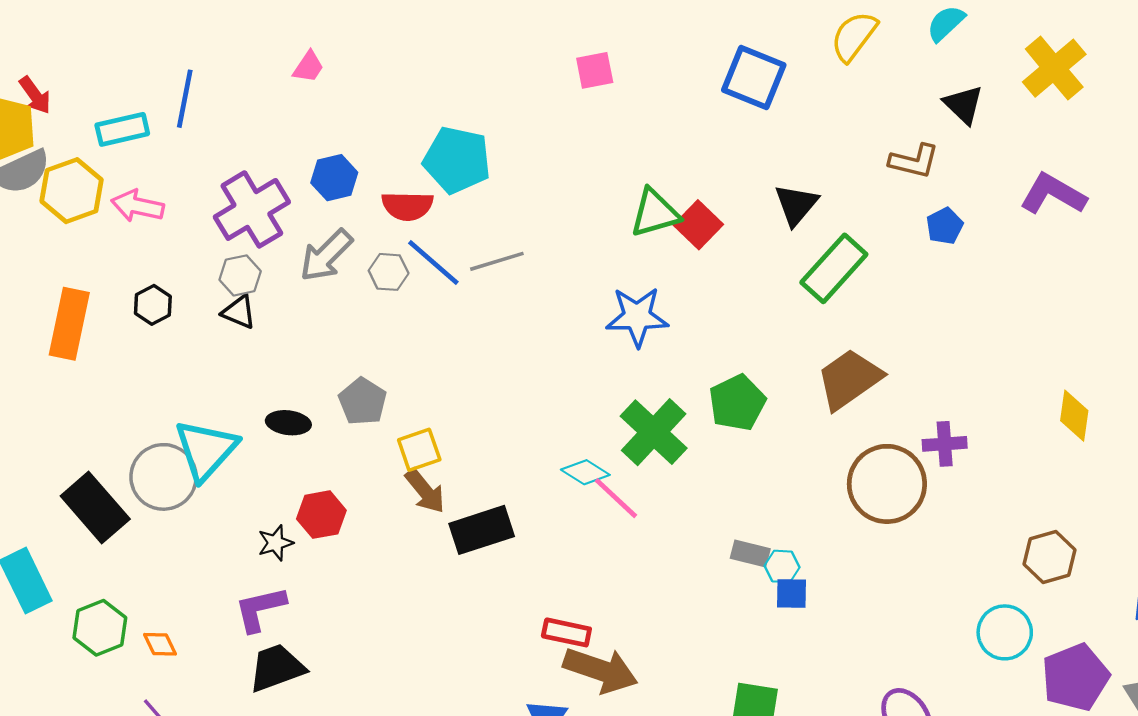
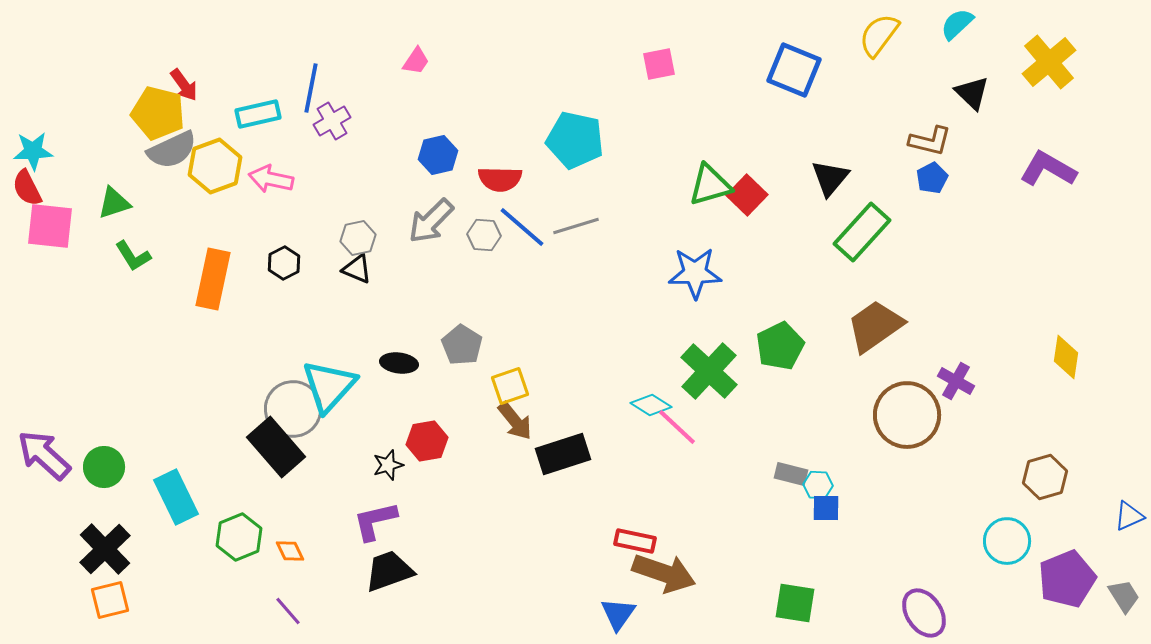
cyan pentagon: (457, 160) -> (575, 140), moved
purple cross: (252, 209) -> (332, 121), moved, size x0.6
blue pentagon: (945, 226) -> (932, 178), moved
purple cross: (945, 444) -> (956, 381), turned 33
black rectangle: (95, 508) -> (276, 447), moved

